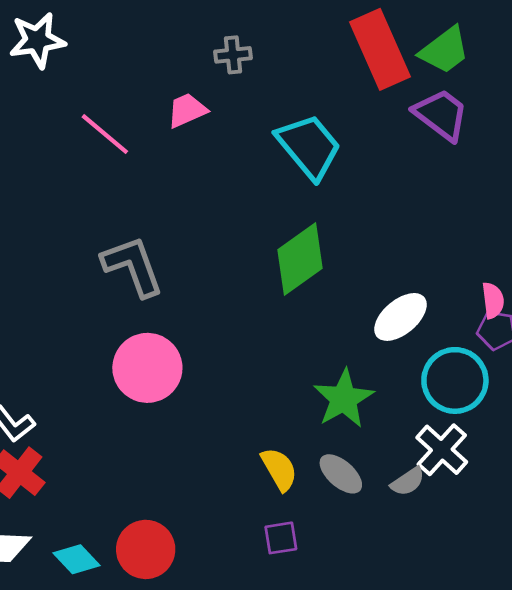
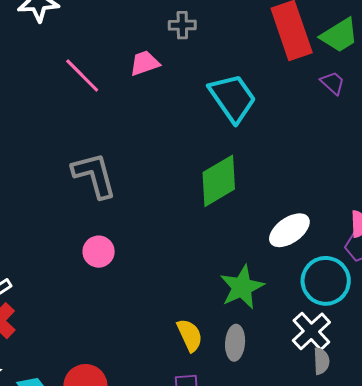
purple trapezoid: (441, 115) -> (333, 83), size x0.6
pink circle: (147, 368) -> (99, 252), size x0.6
gray ellipse: (341, 474) -> (235, 343), turned 48
gray semicircle: (408, 482) -> (321, 361), moved, turned -64

